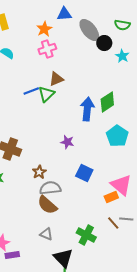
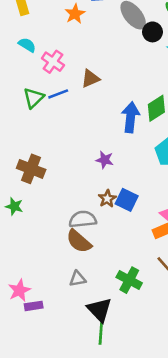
pink cross: (47, 49) -> (53, 62), moved, turned -36
green triangle: (46, 94) -> (34, 98), moved
brown star: (39, 172) -> (107, 199), moved
gray triangle: (46, 234) -> (78, 279), turned -32

